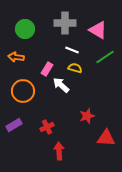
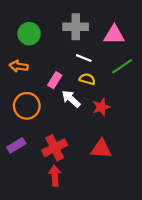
pink triangle: (98, 30) -> (114, 35), turned -30
red star: (87, 116) -> (101, 107), moved
red cross: (47, 127) -> (55, 148), size x1.5
red triangle: (106, 138) -> (101, 149), moved
red arrow: (59, 151) -> (55, 176), moved

